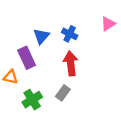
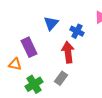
blue cross: (70, 34) -> (77, 31), moved
blue triangle: (41, 36) -> (51, 23), moved

